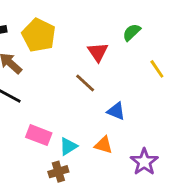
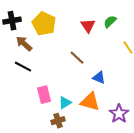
red triangle: (98, 52) -> (88, 26), moved
pink rectangle: (39, 135) -> (44, 95), turned 54
orange triangle: (103, 145) -> (90, 102), size x1.5

